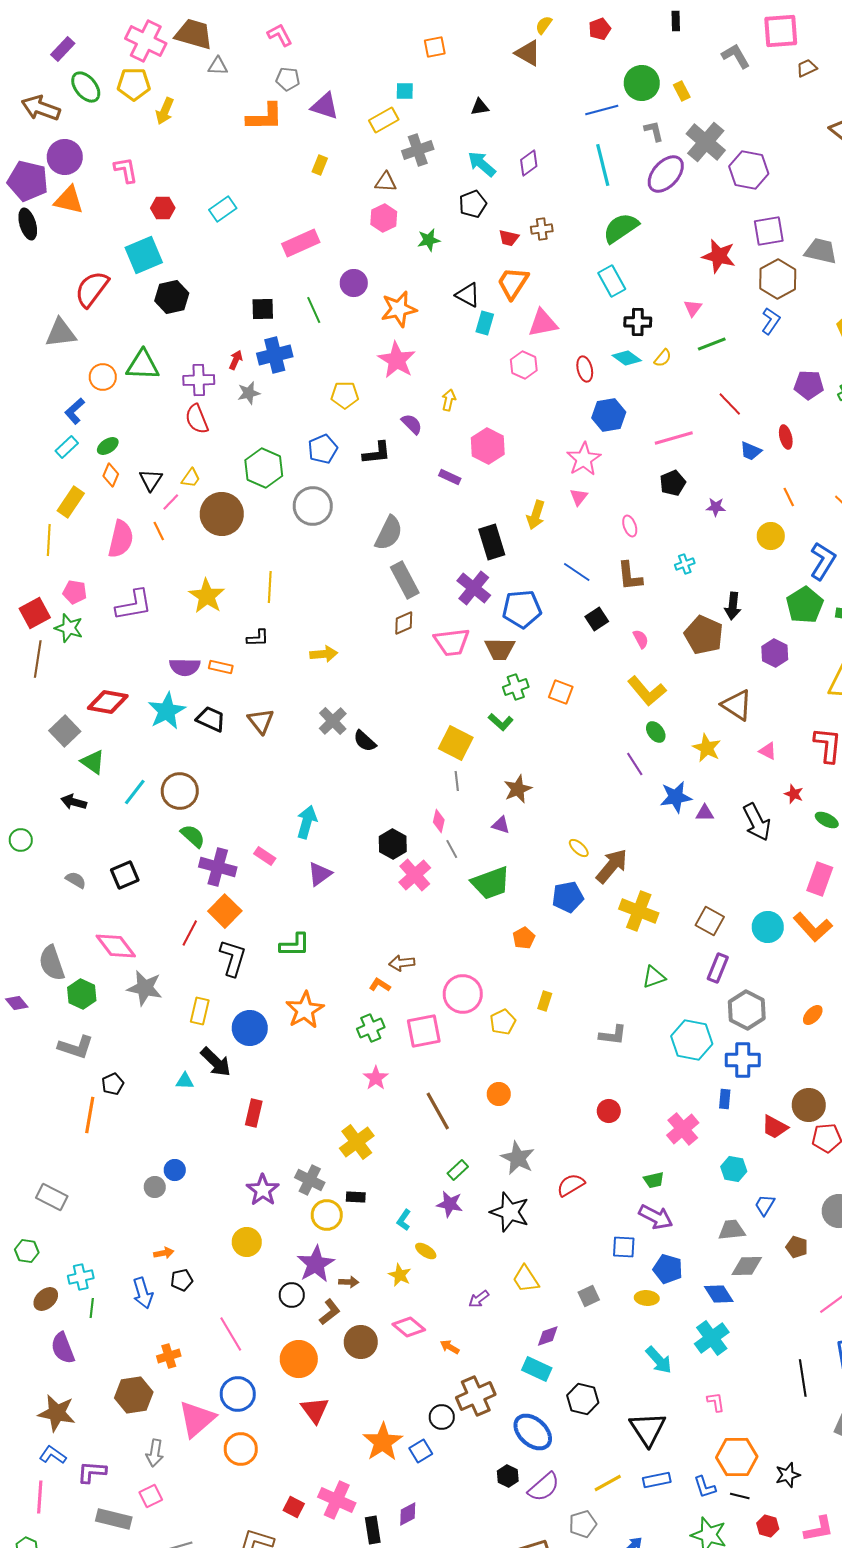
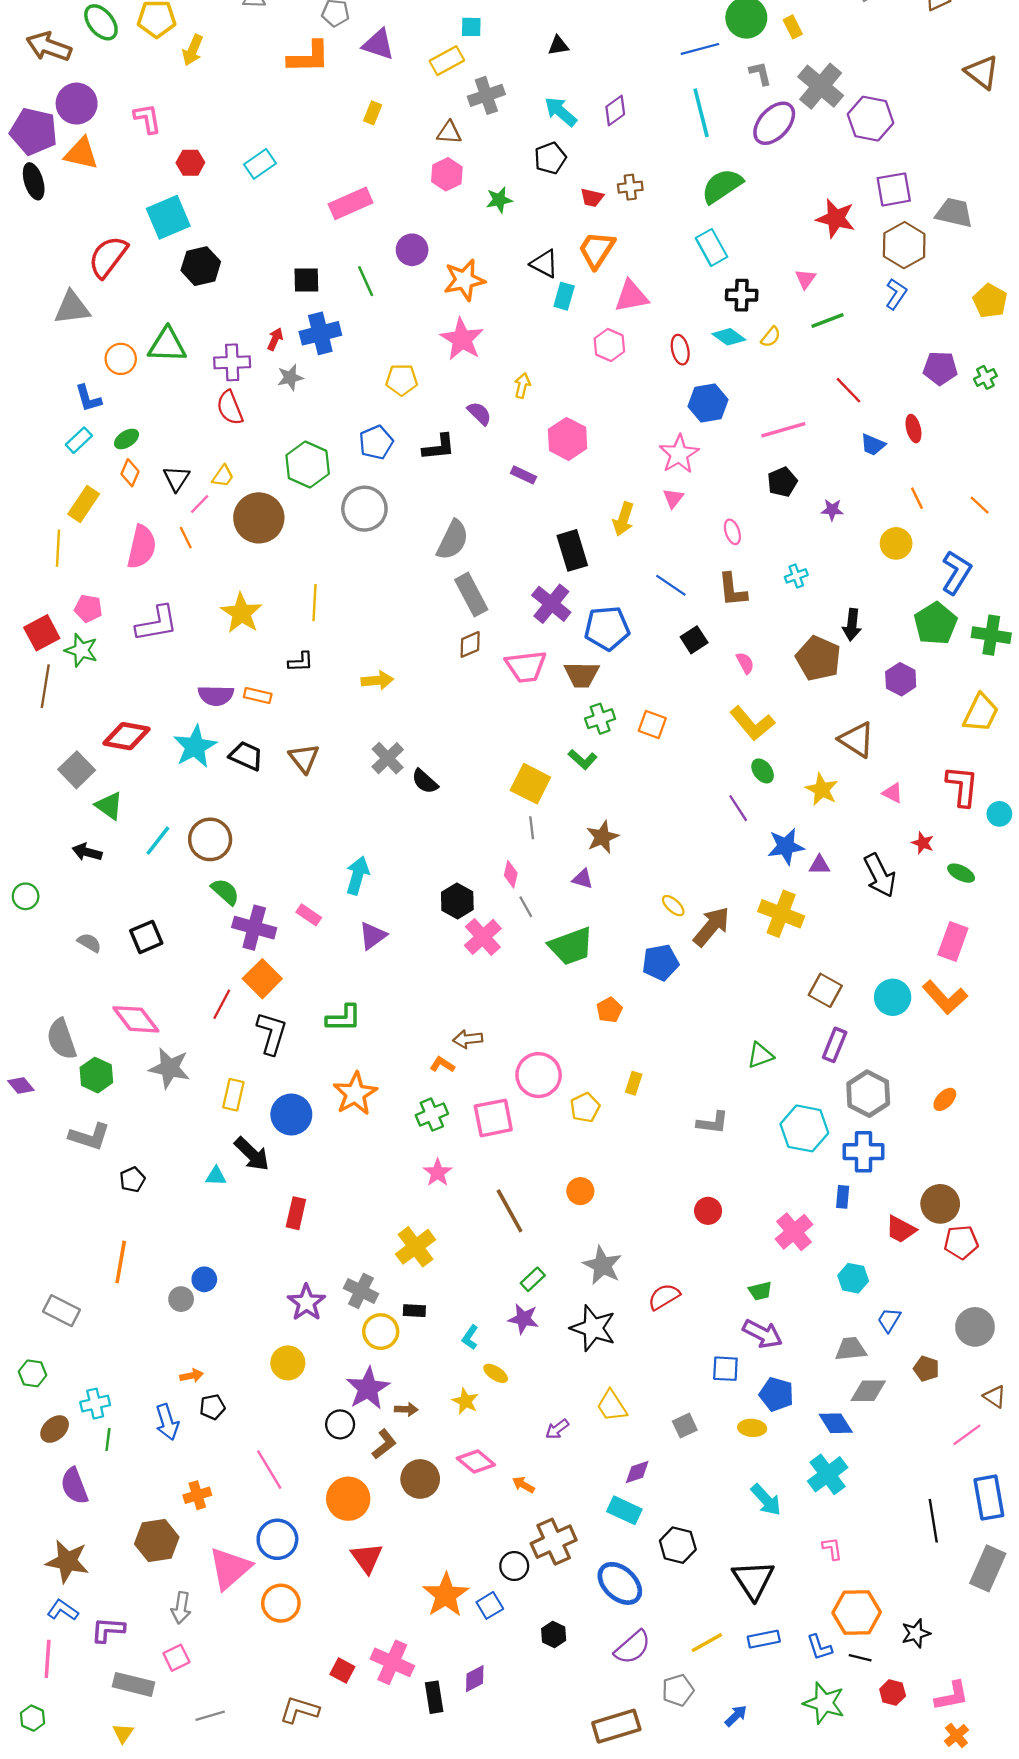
blue L-shape: (75, 411) -> (88, 398), turned -64
yellow cross: (639, 911) -> (781, 914), moved
orange line: (90, 1115) -> (121, 1262), moved
black hexagon: (508, 1476) -> (554, 1635), moved

